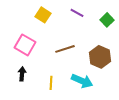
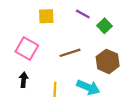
yellow square: (43, 15) -> (46, 16), turned -35
green square: (107, 20) -> (104, 26), moved

